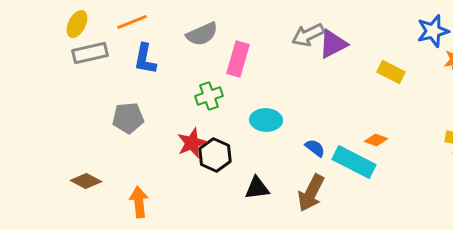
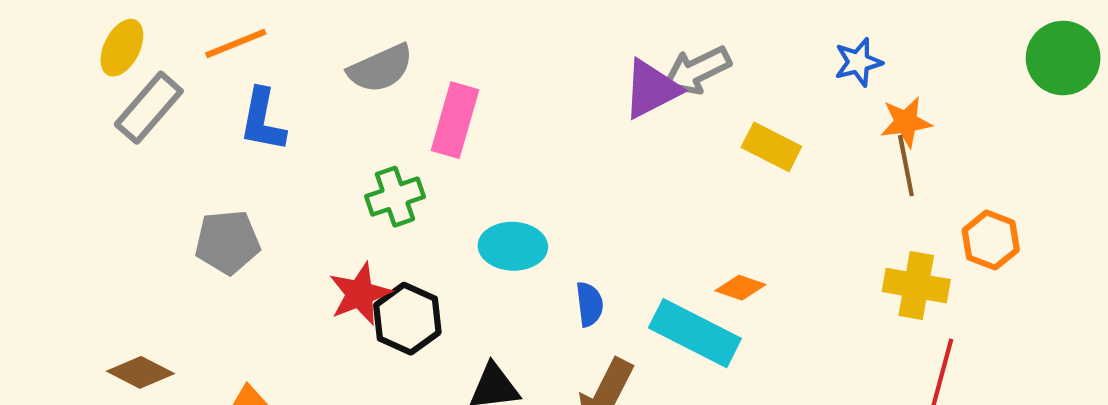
blue star: (433, 31) -> (858, 62), size x0.7
gray arrow: (308, 35) -> (697, 70), moved
gray rectangle: (90, 53) -> (149, 108), turned -36
blue semicircle: (315, 148) -> (589, 304), moved, turned 45

